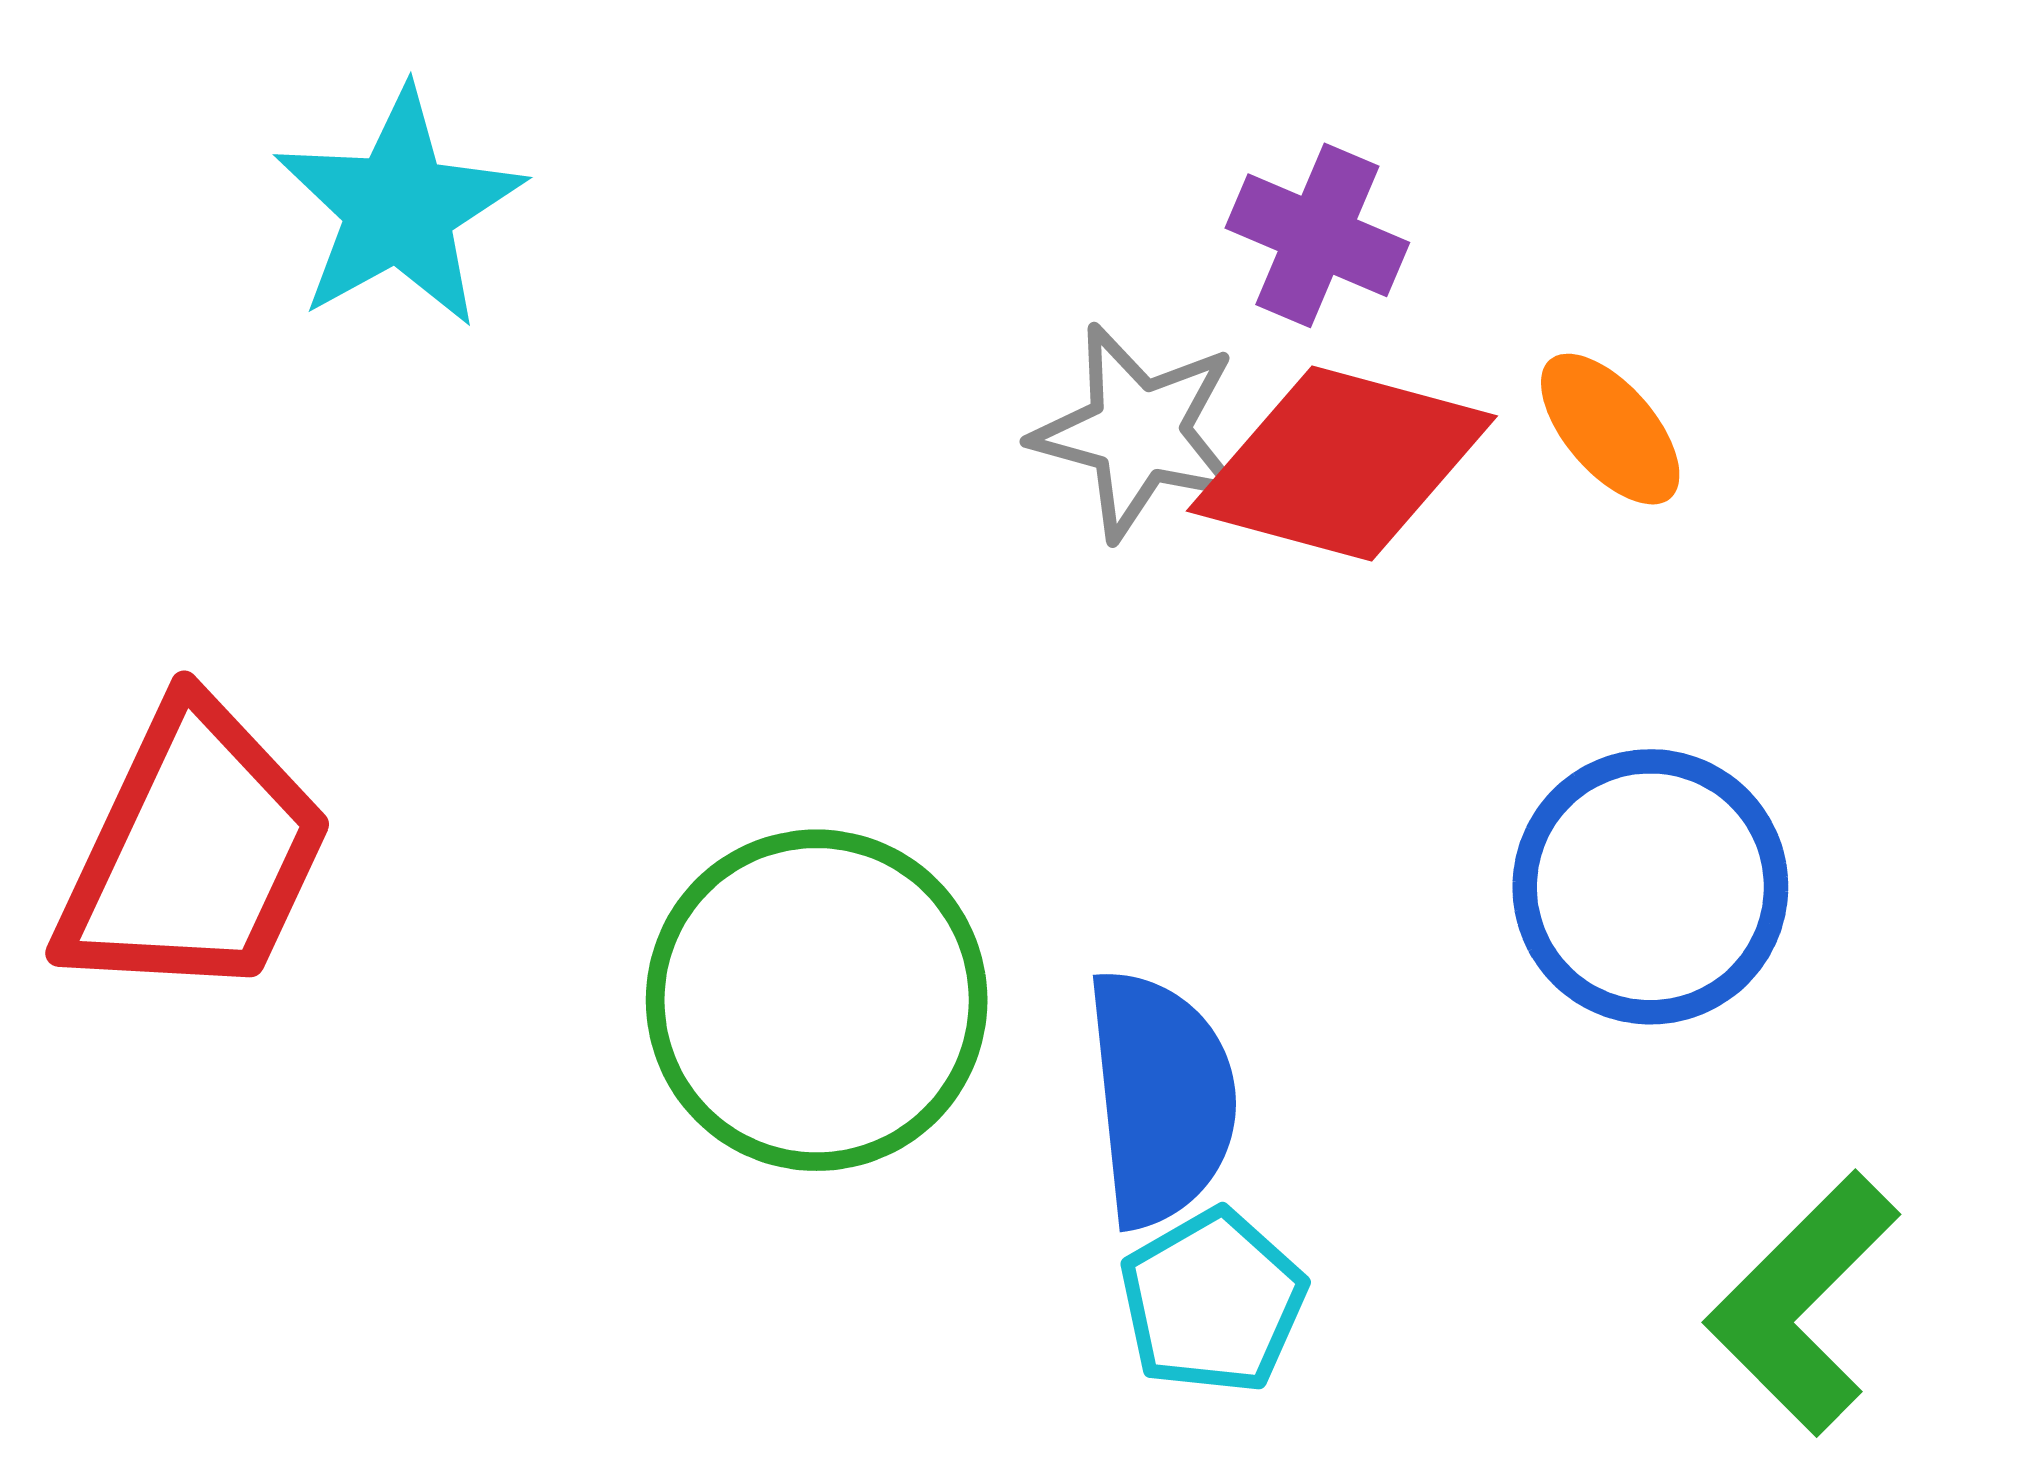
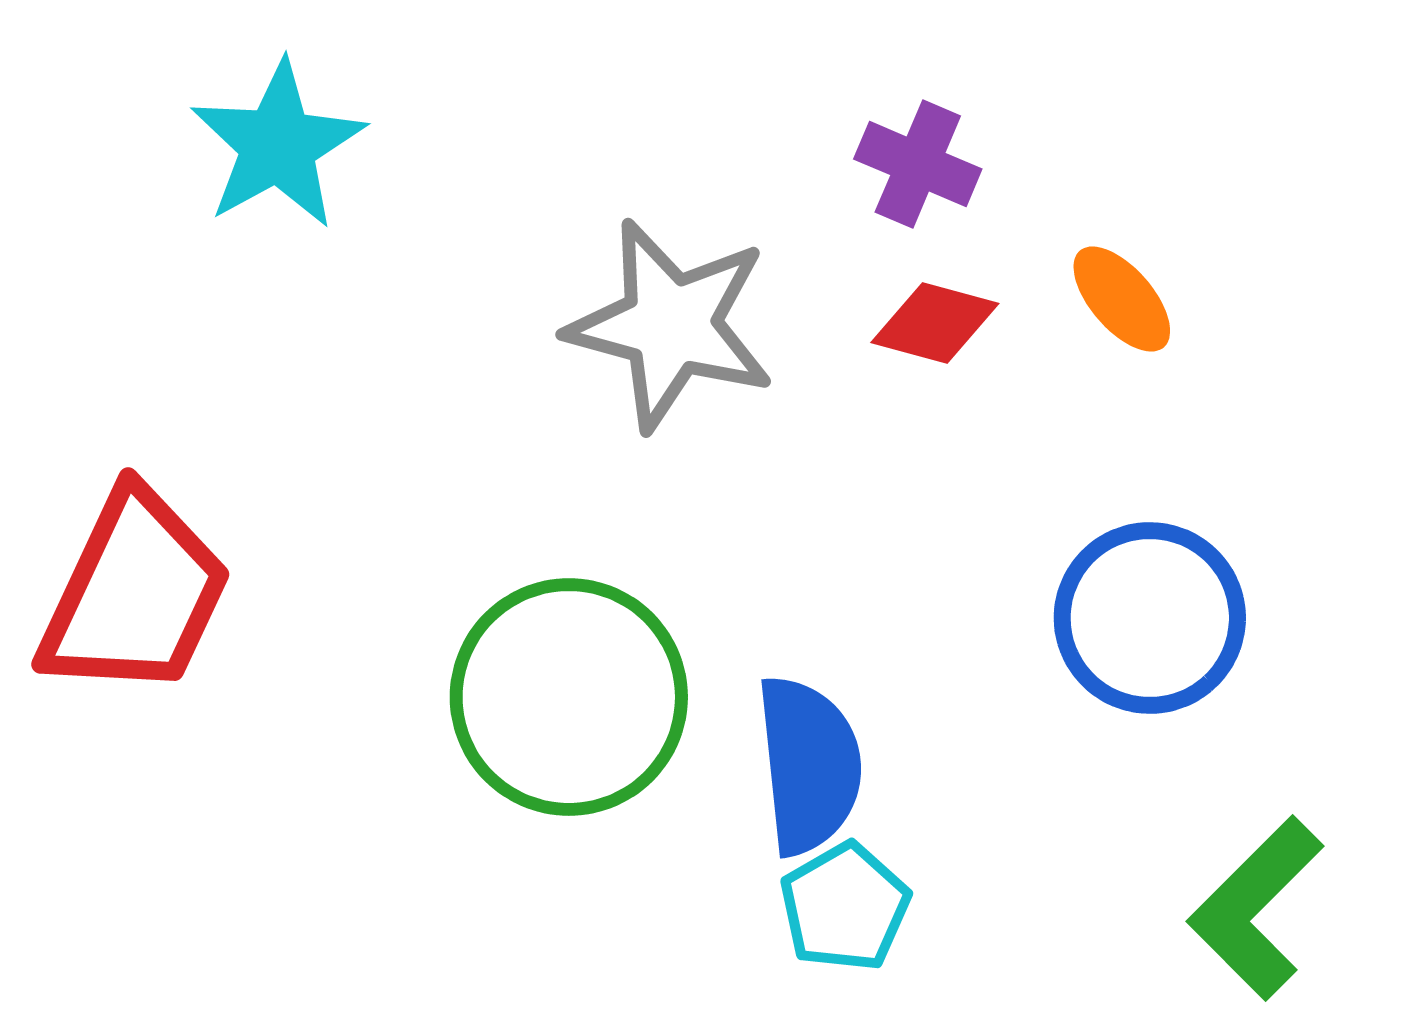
gray star: (1138, 432) -> (671, 325), moved, size x1.4
red diamond: (1342, 463) -> (935, 323), size x0.6

